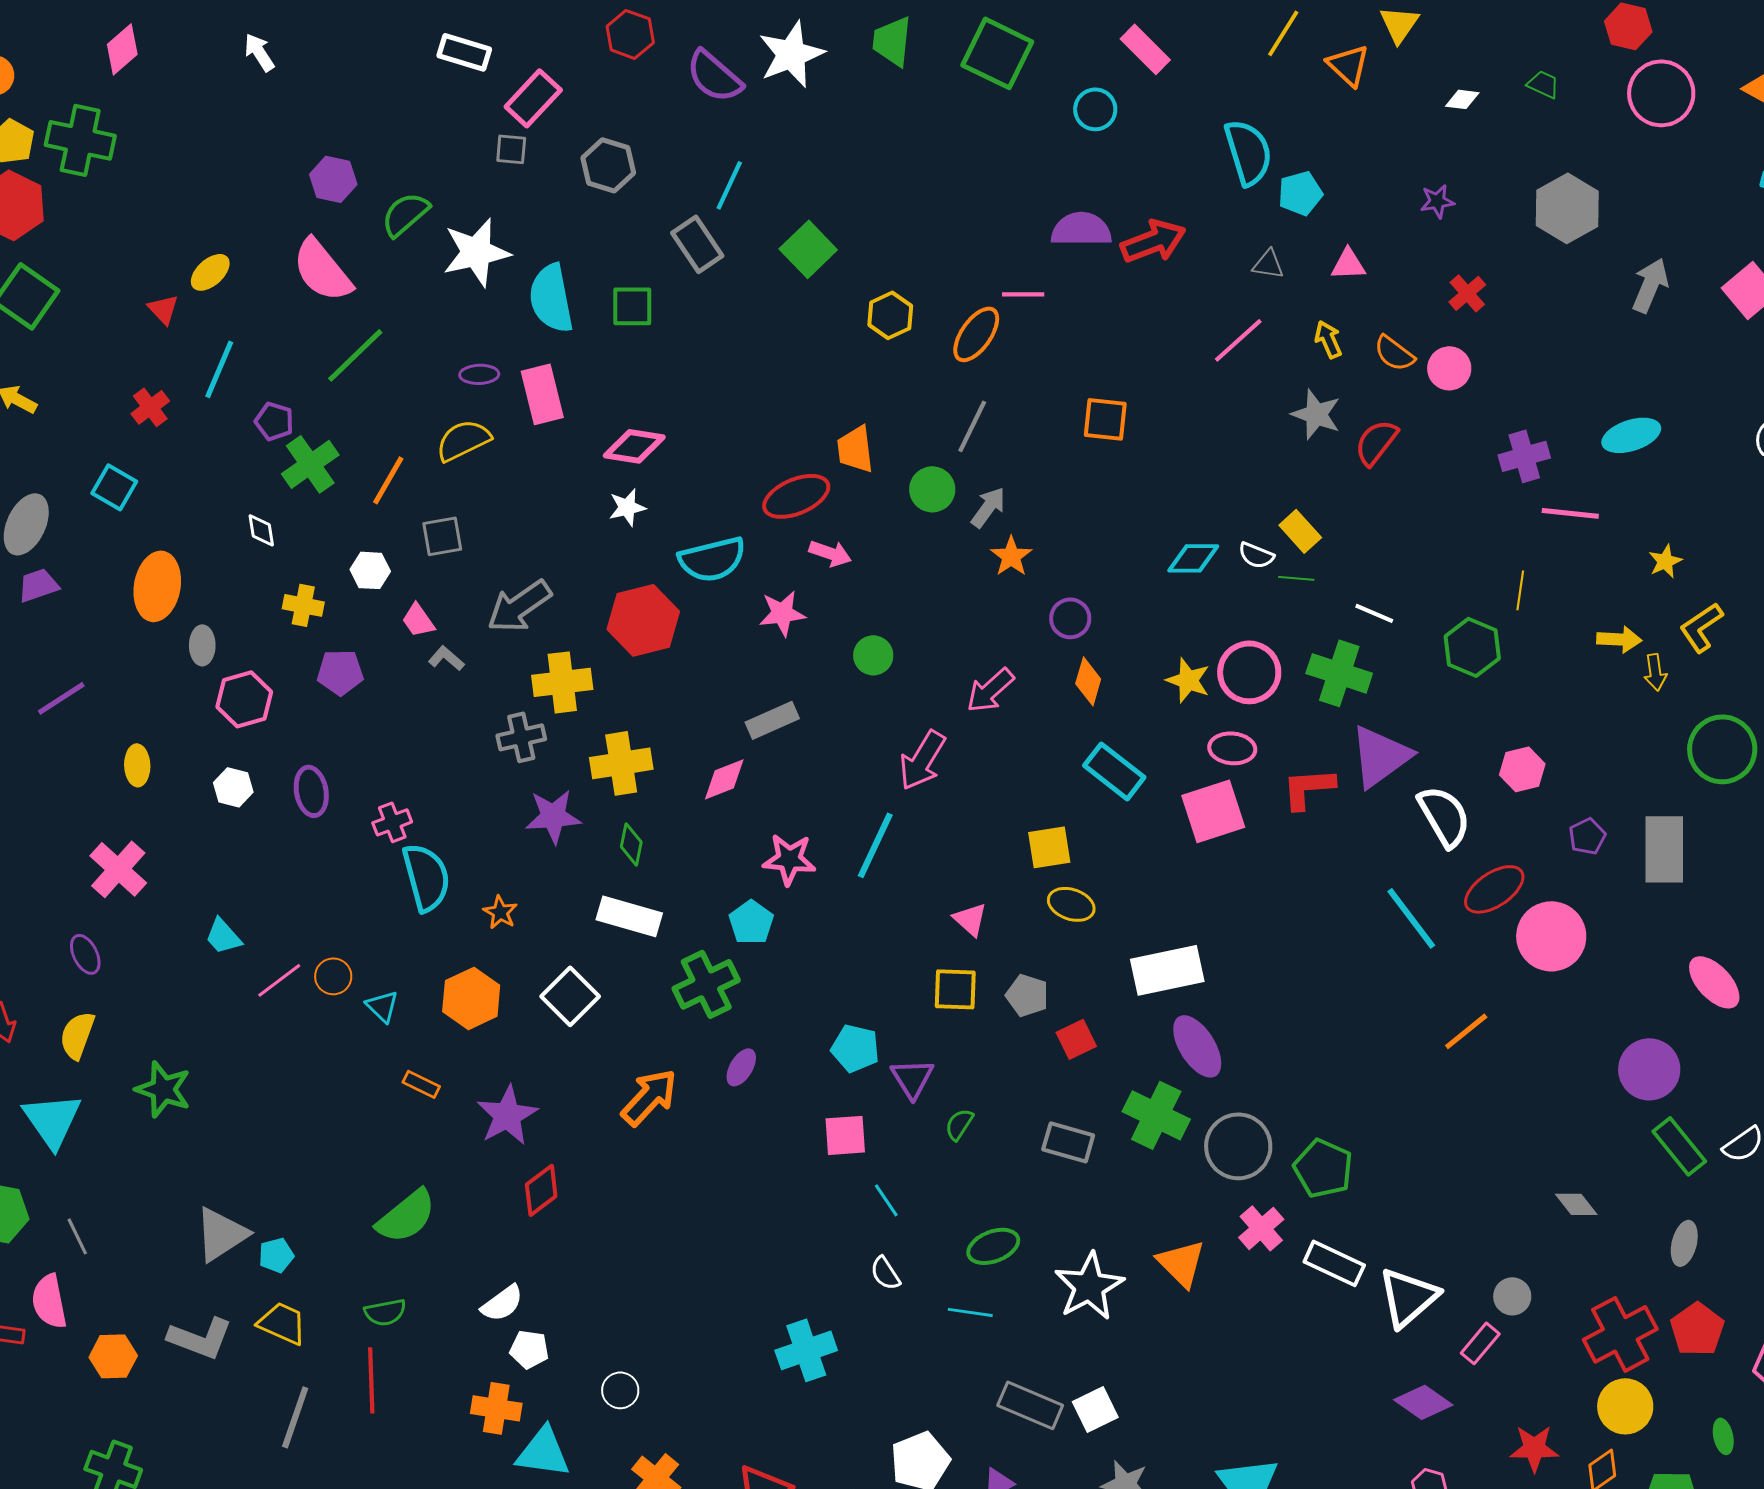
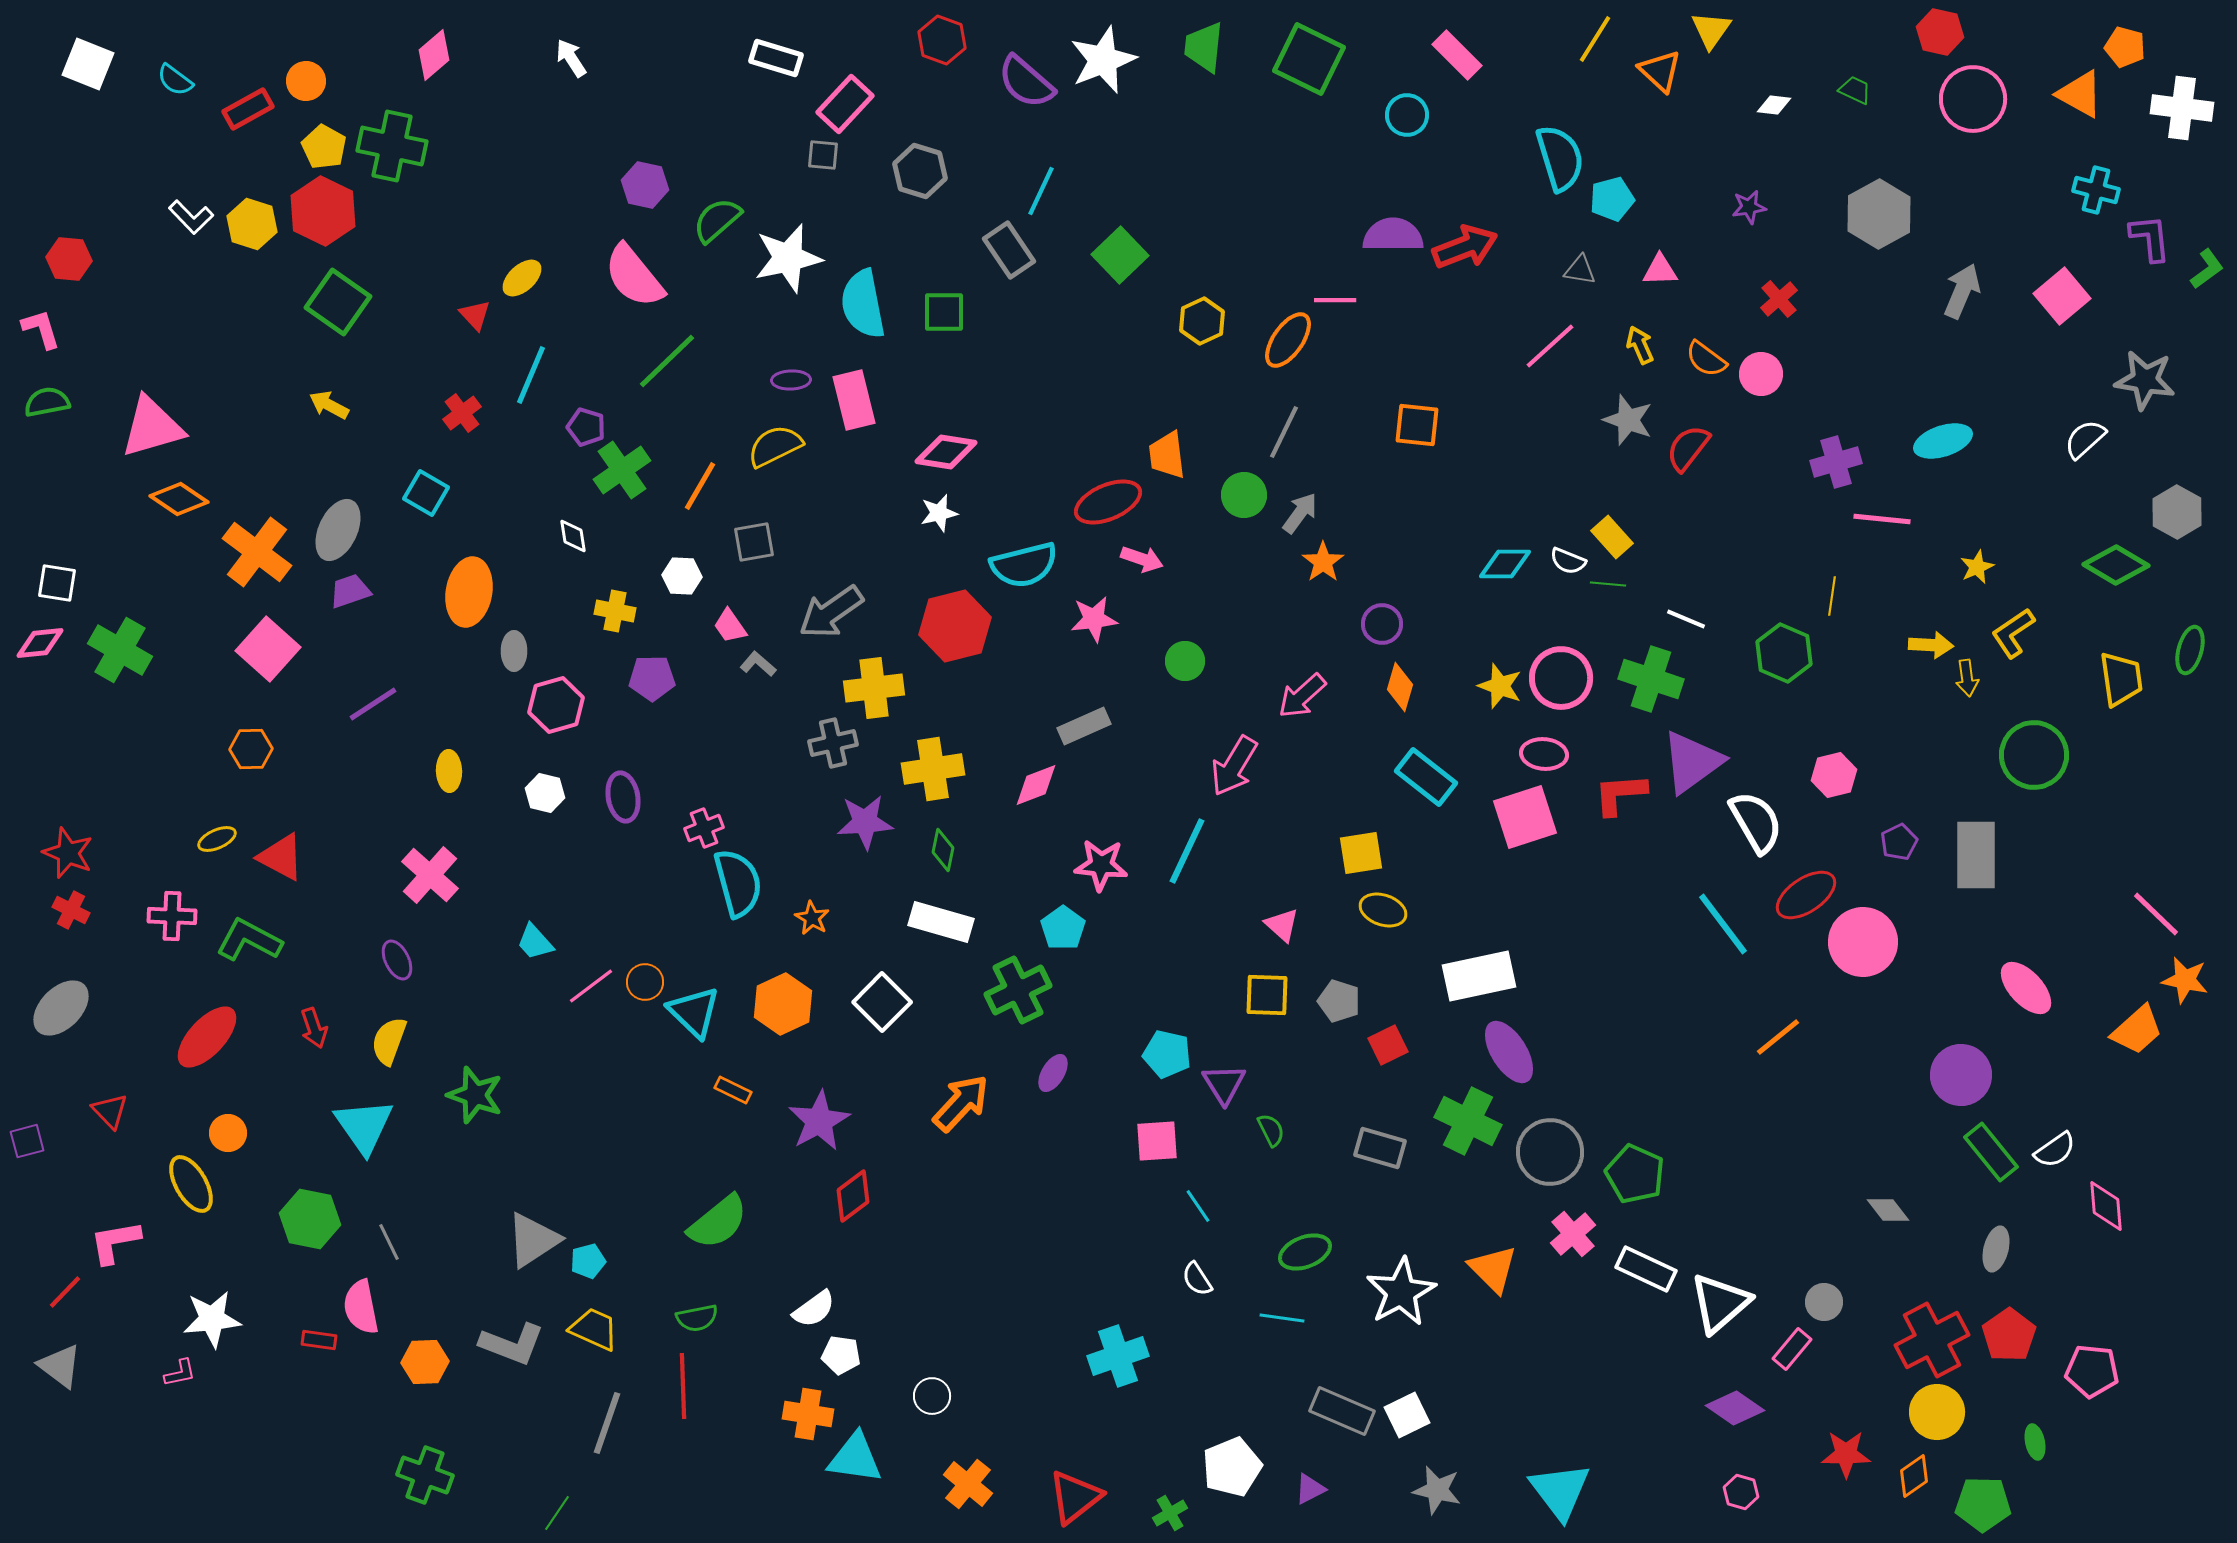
cyan triangle: (382, 1006) -> (694, 1012), size x1.6
green semicircle: (959, 1124) -> (1271, 1130), turned 120

